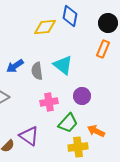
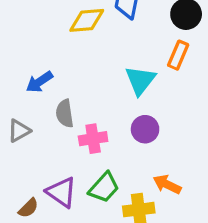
cyan triangle: (63, 65) -> (140, 80), moved, turned 30
gray semicircle: (37, 71) -> (65, 113), moved
green trapezoid: (68, 123) -> (104, 188), moved

